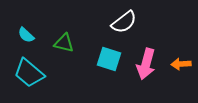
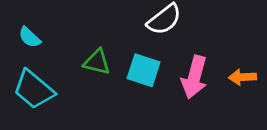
green triangle: (64, 43) -> (97, 62), moved

